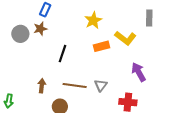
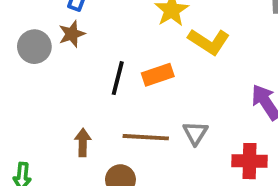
yellow L-shape: (125, 38) -> (209, 42), moved
orange rectangle: (101, 46) -> (158, 75), moved

